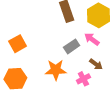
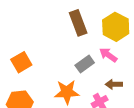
brown arrow: (96, 64) -> (114, 84), turned 144

